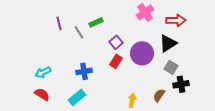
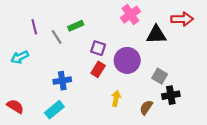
red arrow: (176, 20) -> (182, 19), moved
purple square: (116, 42) -> (98, 48), turned -32
black triangle: (168, 43) -> (156, 35), moved, turned 30
cyan arrow: (43, 72) -> (20, 57), moved
yellow arrow: (132, 100) -> (116, 99), moved

